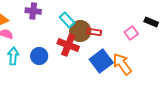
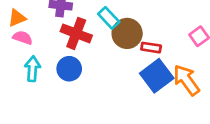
red rectangle: (94, 32) -> (151, 48), moved
red cross: (68, 45) -> (76, 33), moved

